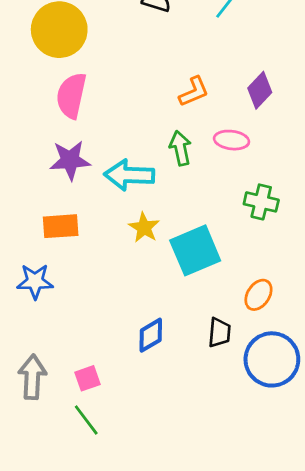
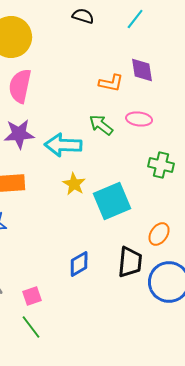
purple diamond: (260, 90) -> (142, 70), moved, turned -52
orange L-shape: (194, 92) -> (111, 83), turned 35
green arrow: (180, 148) -> (101, 125), turned -40
black trapezoid: (219, 333) -> (130, 262), size x1.4

